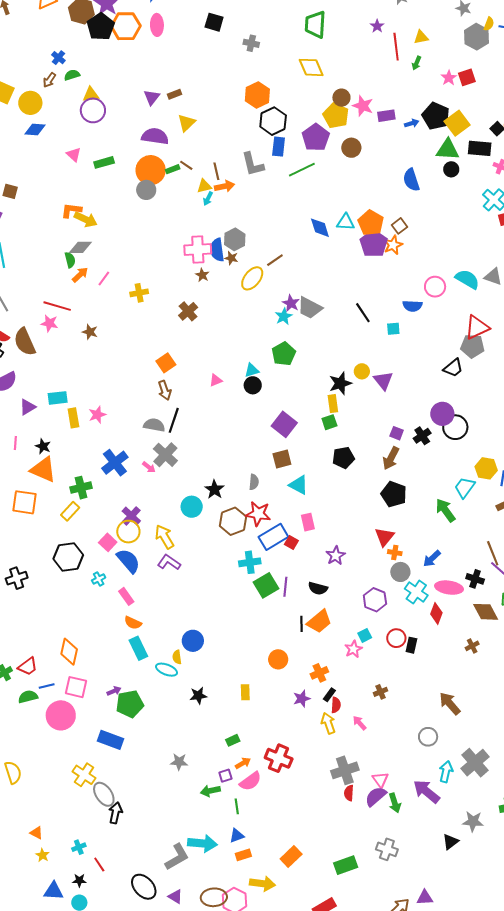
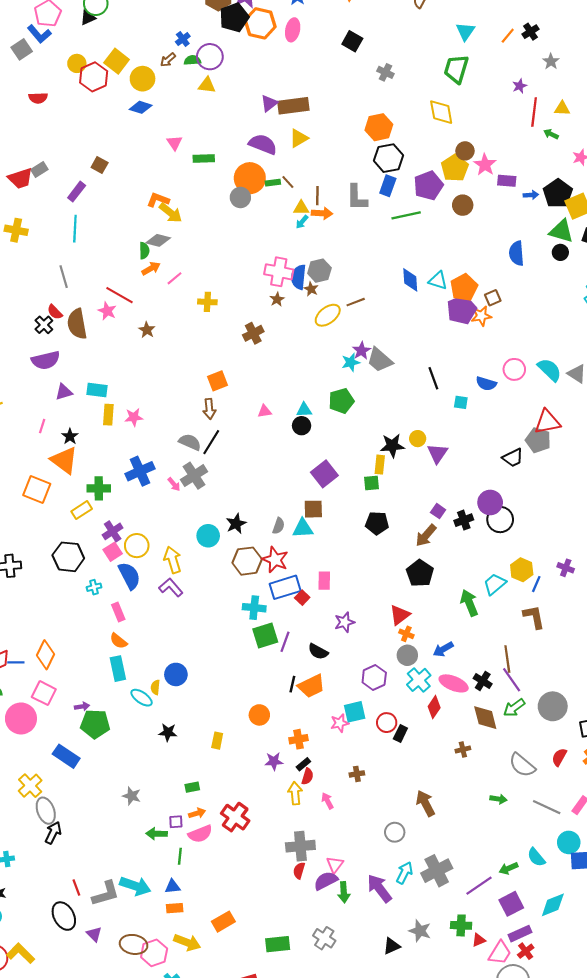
green arrow: (417, 63) -> (551, 134), turned 80
brown rectangle: (174, 94) -> (293, 106), size x2.0
purple circle: (93, 110) -> (210, 57), moved
cyan triangle: (299, 485) -> (303, 528), moved, turned -45
purple cross: (131, 516) -> (113, 531), moved
cyan square: (365, 635) -> (355, 712), size x1.5
blue line: (47, 686) -> (16, 662), moved
red line: (99, 865) -> (76, 887), moved

